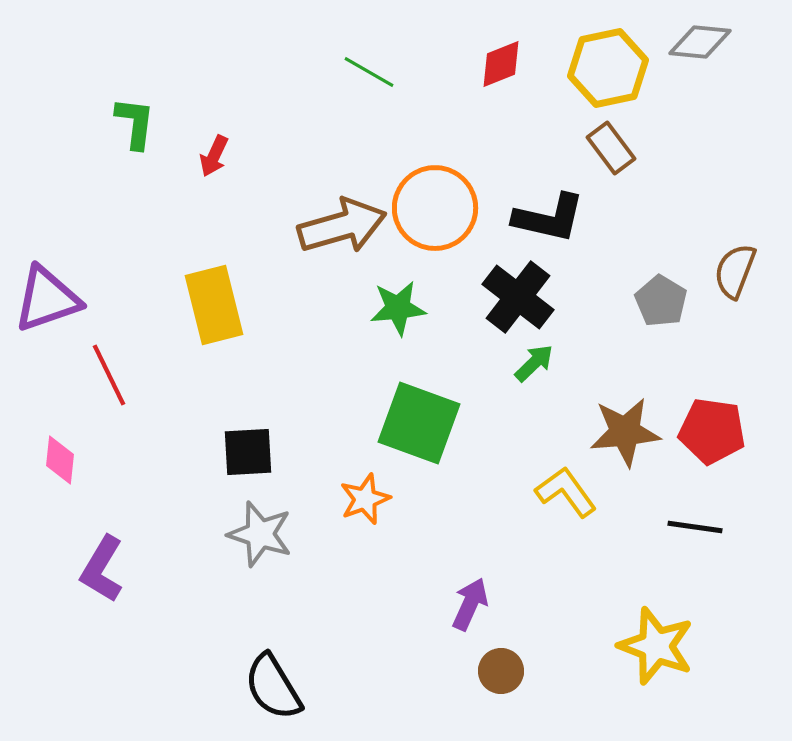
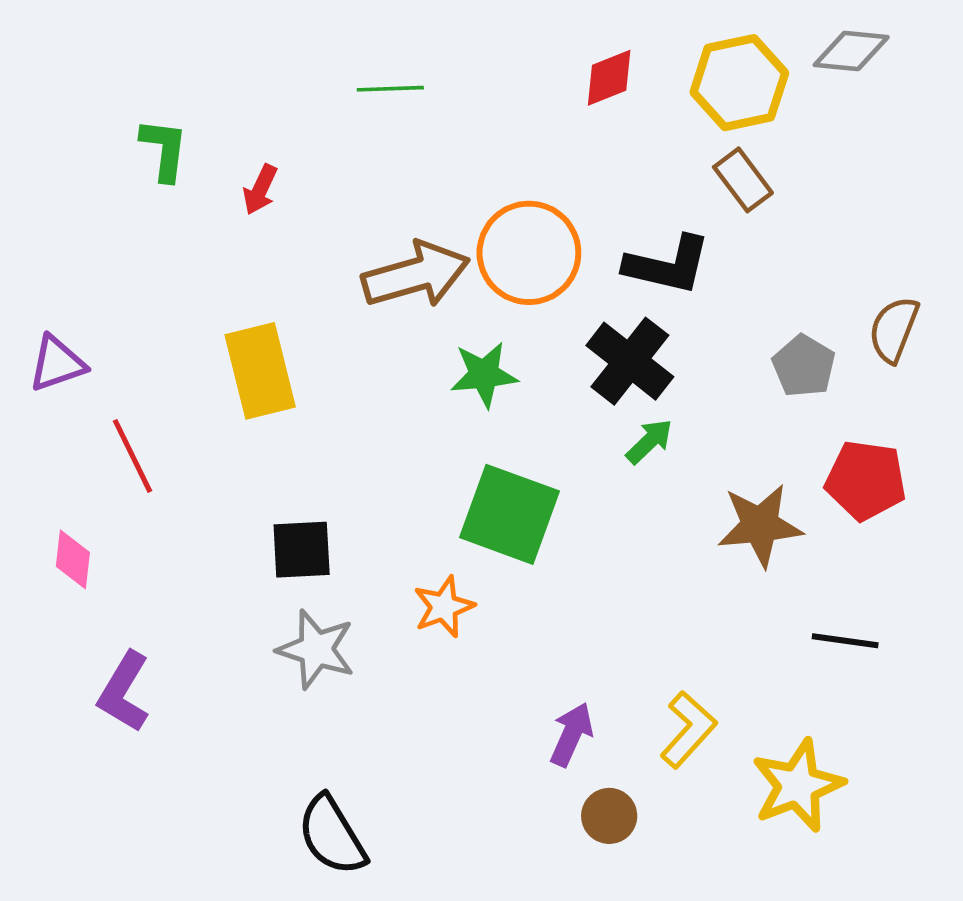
green line: (369, 72) -> (390, 89), moved, turned -32
purple triangle: (47, 299) -> (57, 364), size x0.7
red pentagon: (712, 431) -> (866, 480), moved
yellow L-shape: (566, 492) -> (688, 730), moved, turned 78
yellow star: (656, 646) -> (798, 786), turned 30

